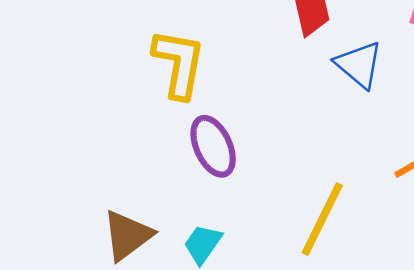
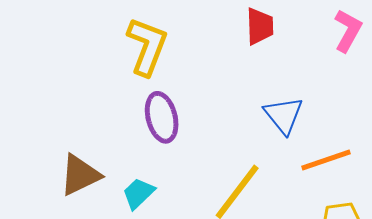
blue triangle: (359, 65) -> (284, 115), moved

